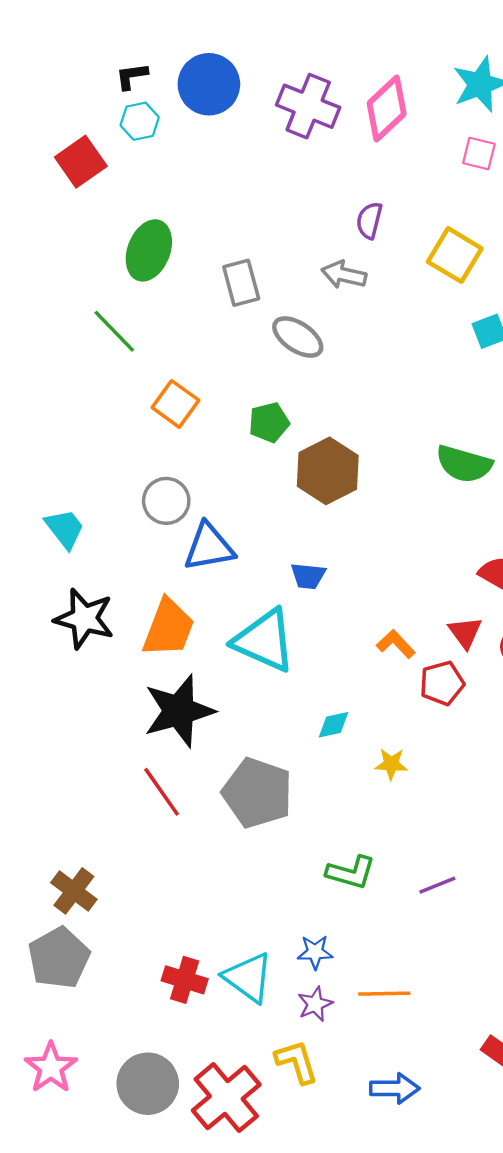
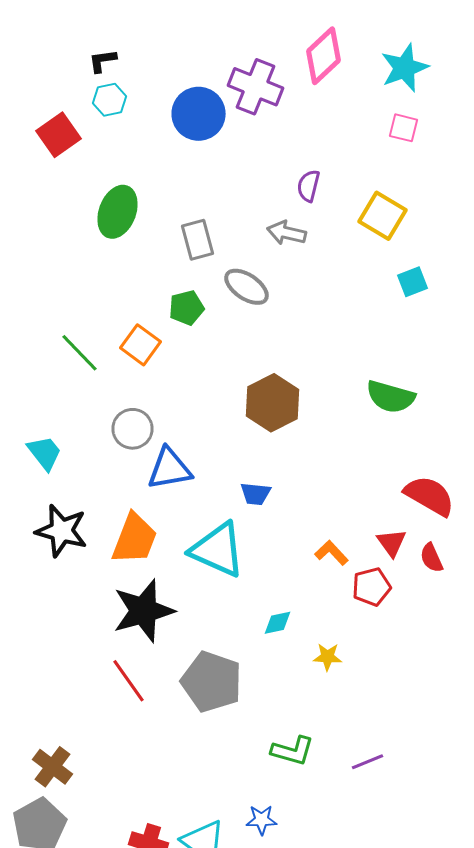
blue circle: (209, 84) -> (198, 114), moved
pink diamond: (387, 108) -> (324, 56), moved
green line: (114, 331) -> (80, 353), moved
green pentagon: (269, 422) -> (186, 308), moved

